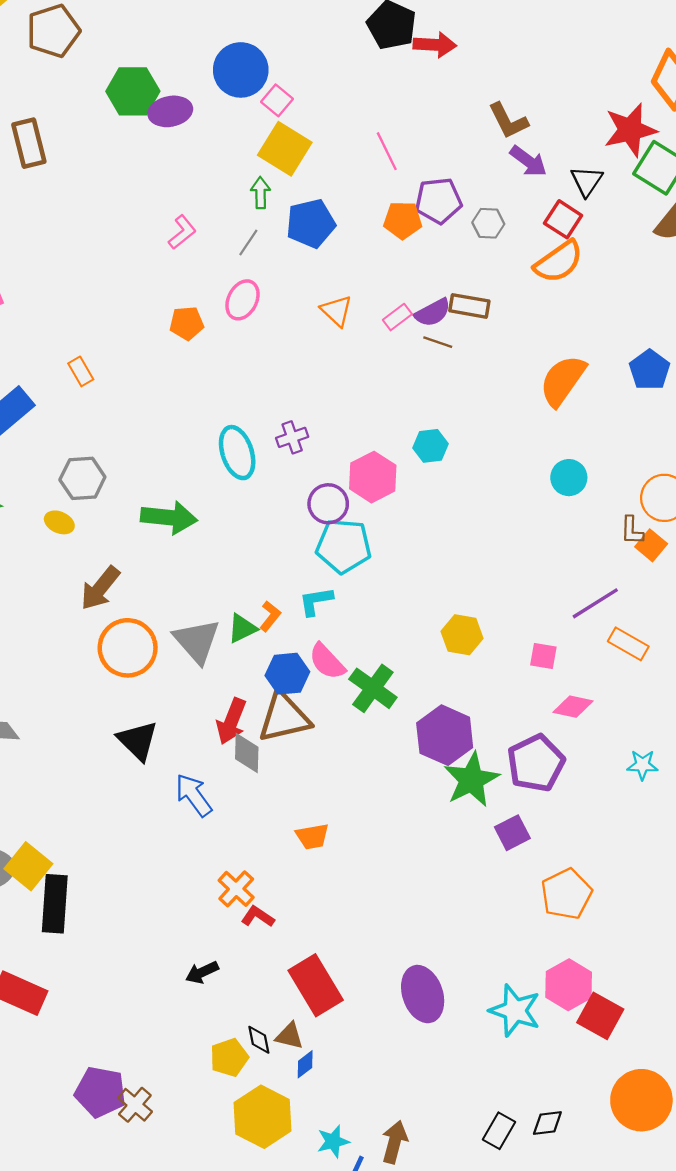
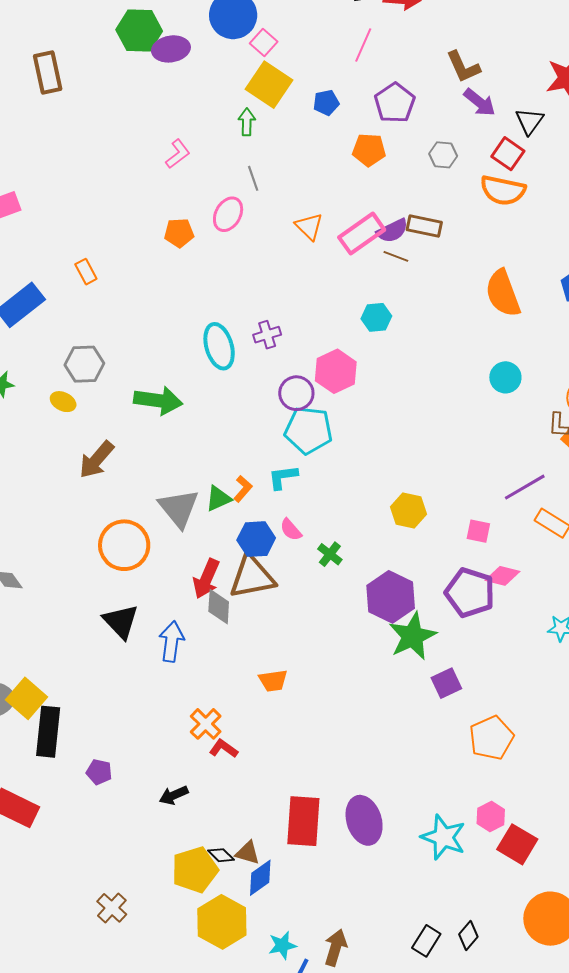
pink line: (387, 151) -> (363, 45), moved, turned 48
purple pentagon: (438, 201) -> (395, 103), moved, turned -30
blue pentagon: (311, 223) -> (326, 103), moved, size x0.6
gray line: (248, 242) -> (253, 178), moved, turned -55
orange semicircle: (559, 262) -> (503, 190), turned 45
pink rectangle: (397, 317) -> (362, 234), size x1.8
orange semicircle: (563, 381) -> (503, 293), turned -57
cyan hexagon: (431, 446) -> (376, 317), moved
orange circle: (128, 648) -> (124, 545), moved
pink semicircle: (327, 661) -> (291, 530), size x0.7
green cross: (373, 688) -> (330, 554), size x0.6
black triangle: (138, 741) -> (121, 621), moved
purple pentagon: (536, 763) -> (470, 593), moved, turned -30
blue arrow: (194, 795) -> (172, 642), turned 42
red rectangle: (316, 985) -> (303, 821), moved, turned 33
pink hexagon: (569, 985) -> (491, 816), size x0.7
black diamond: (259, 1040) -> (221, 855), turned -36
yellow pentagon: (229, 1058) -> (195, 870), size x1.4
blue diamond: (305, 1064) -> (260, 878), size x1.5
purple pentagon: (100, 1092) -> (99, 772), moved, size x0.6
black diamond: (547, 1123) -> (468, 936), turned -44

